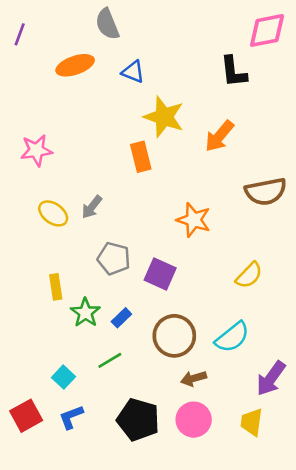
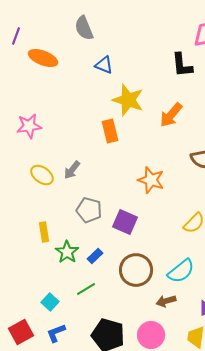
orange ellipse: (75, 65) -> (43, 58), moved, turned 40
brown arrow: (194, 378) -> (166, 301), moved

